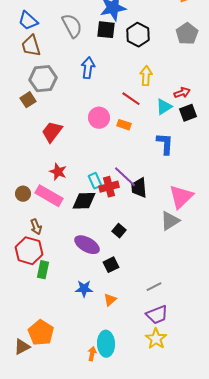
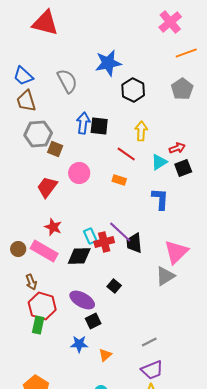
black square: (106, 30) -> (99, 126), moved
brown square: (28, 100) -> (55, 149), moved, turned -35
pink circle: (99, 118) -> (79, 173), moved
red hexagon: (29, 251) -> (42, 306), moved
black square: (111, 265) -> (93, 321), moved

